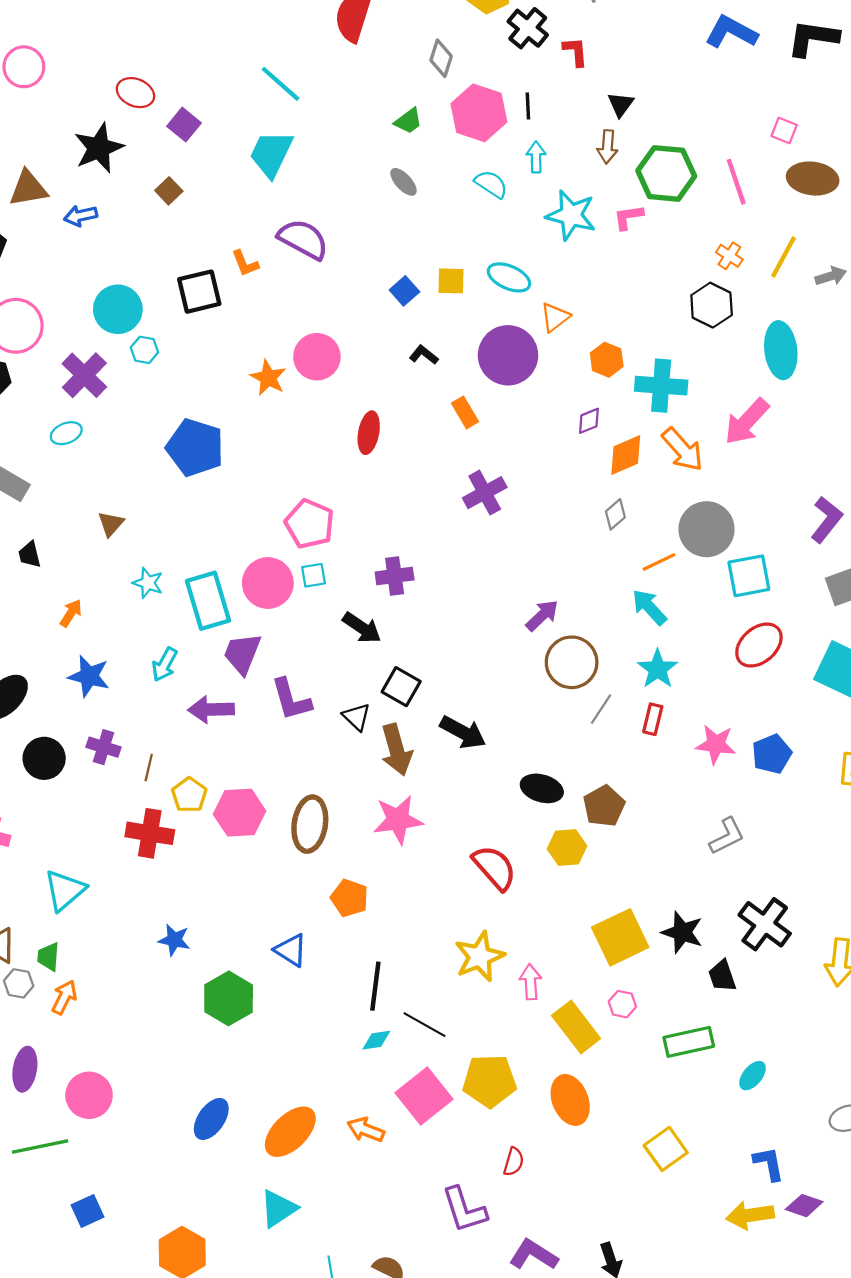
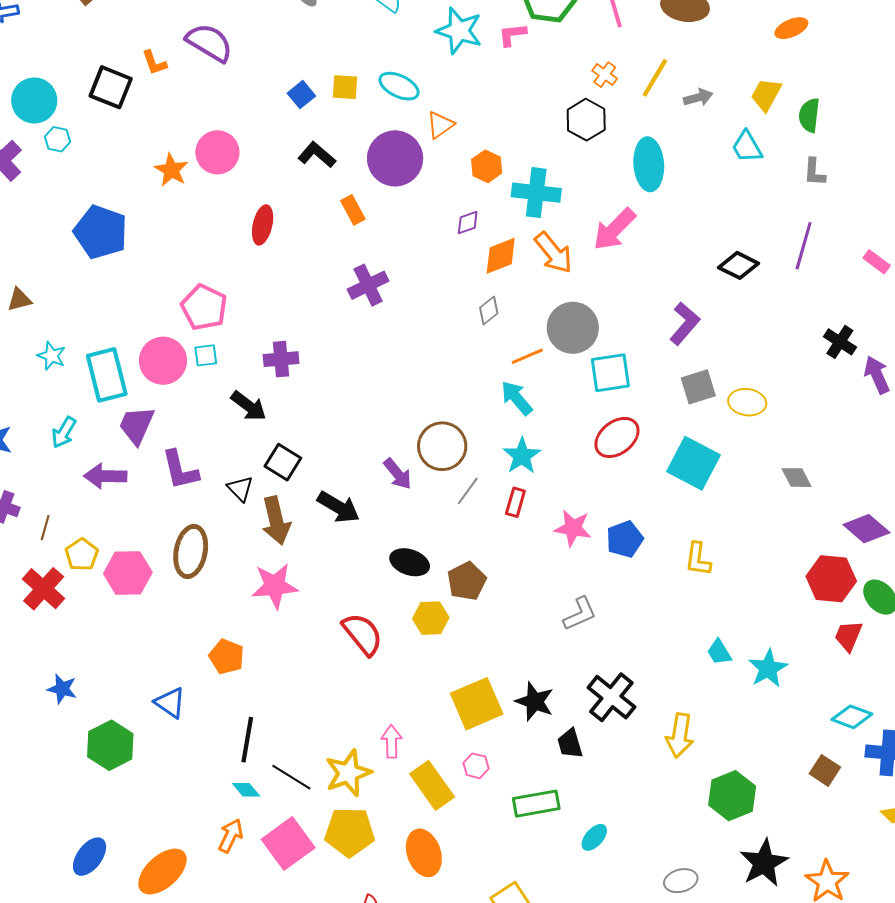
black square: (199, 292) -> (111, 87), turned 33
black L-shape: (424, 355) -> (317, 155), size x1.4
brown triangle: (111, 524) -> (19, 300), turned 32
purple arrow: (542, 616) -> (398, 474), moved, turned 92
brown ellipse: (310, 824) -> (191, 551), moved
red cross: (150, 833) -> (44, 589), turned 30
yellow star: (479, 957) -> (348, 773), moved
cyan diamond: (376, 1040) -> (246, 790), turned 56
orange arrow: (366, 1130) -> (231, 836), moved, turned 92

